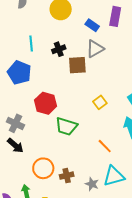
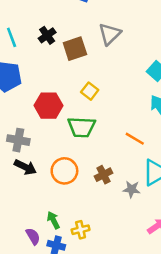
gray triangle: (95, 49) -> (110, 34), moved
yellow square: (100, 102) -> (90, 91), moved
orange circle: (43, 168) -> (64, 171), moved
brown cross: (67, 176) -> (104, 175), moved

